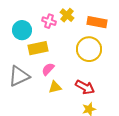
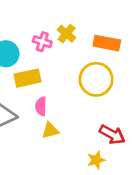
pink semicircle: (48, 69) -> (41, 106), turned -40
red arrow: (85, 87) -> (112, 134), moved

